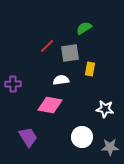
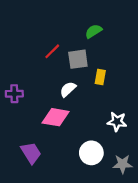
white semicircle: (61, 80) -> (68, 89), turned -35

